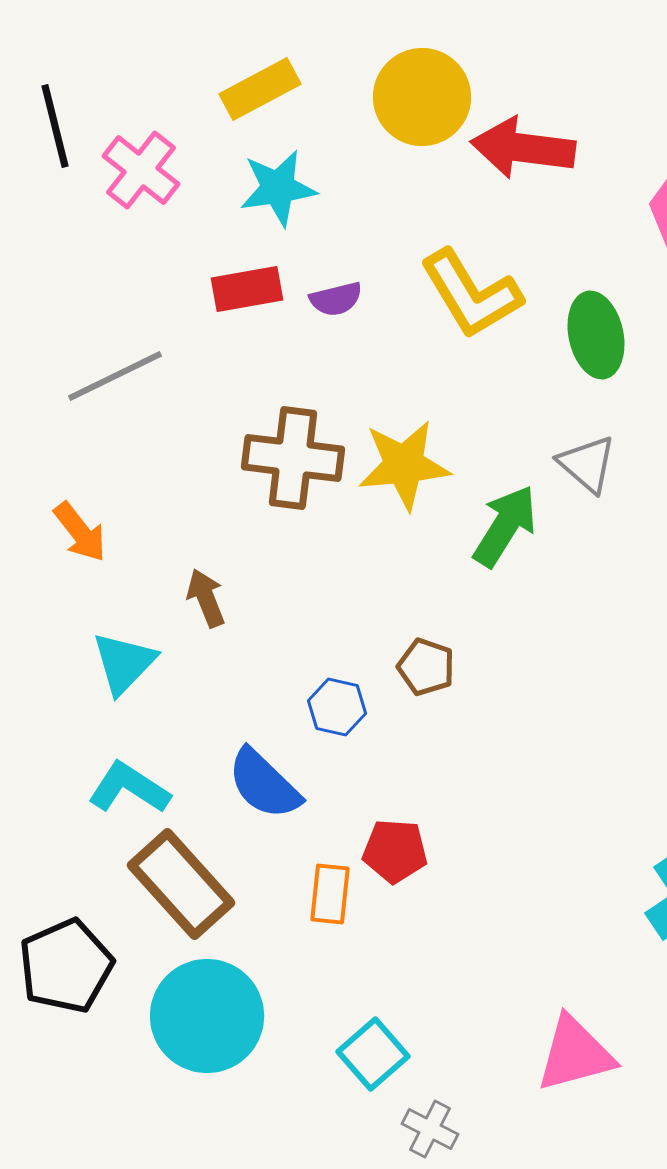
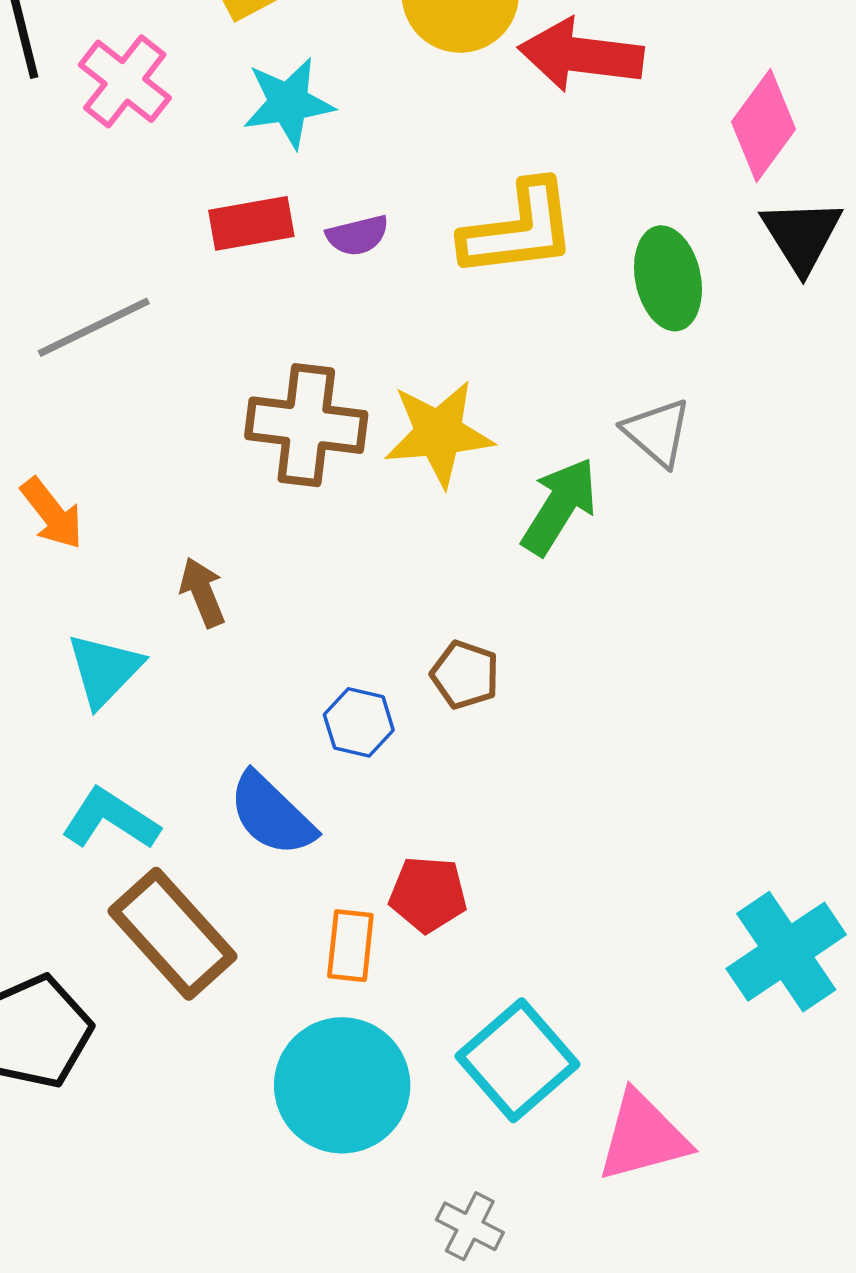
yellow L-shape: (471, 294) -> (519, 229), turned -66
cyan circle: (207, 1016) -> (342, 1085), moved
cyan square: (373, 1054) -> (518, 1060), moved, size x1.4

